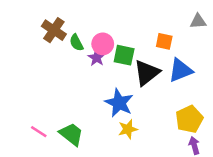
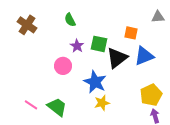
brown cross: (54, 30) -> (27, 25), moved
green semicircle: (76, 43) -> (70, 20), moved
pink circle: (103, 44) -> (63, 66), moved

